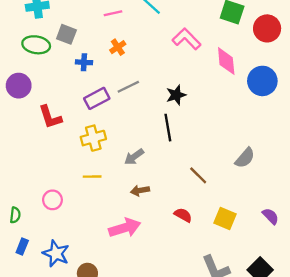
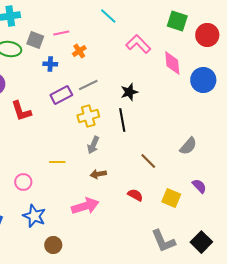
pink line: (113, 13) -> (61, 33), moved
yellow cross: (93, 138) -> (88, 116), moved
gray arrow: (134, 157) -> (93, 145), turned -30
purple semicircle: (271, 216) -> (199, 186), moved
blue star: (56, 254) -> (34, 216), moved

